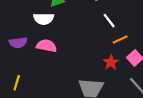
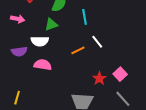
orange line: (120, 40) -> (78, 50), moved
purple semicircle: (18, 43) -> (19, 51), moved

